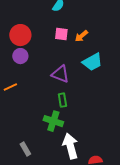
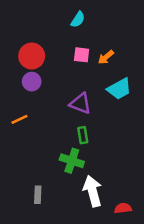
gray rectangle: (25, 149) -> (38, 195), turned 32

